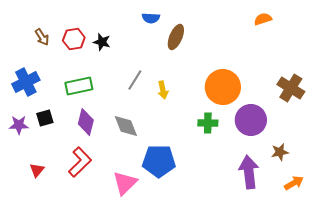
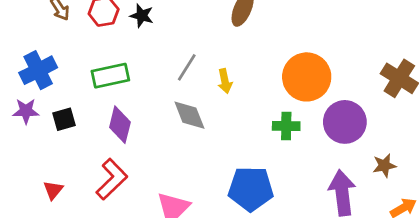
purple star: (19, 125) -> (26, 111), moved
gray diamond: (126, 126) -> (189, 115), moved
blue pentagon: (159, 161) -> (251, 189), moved

